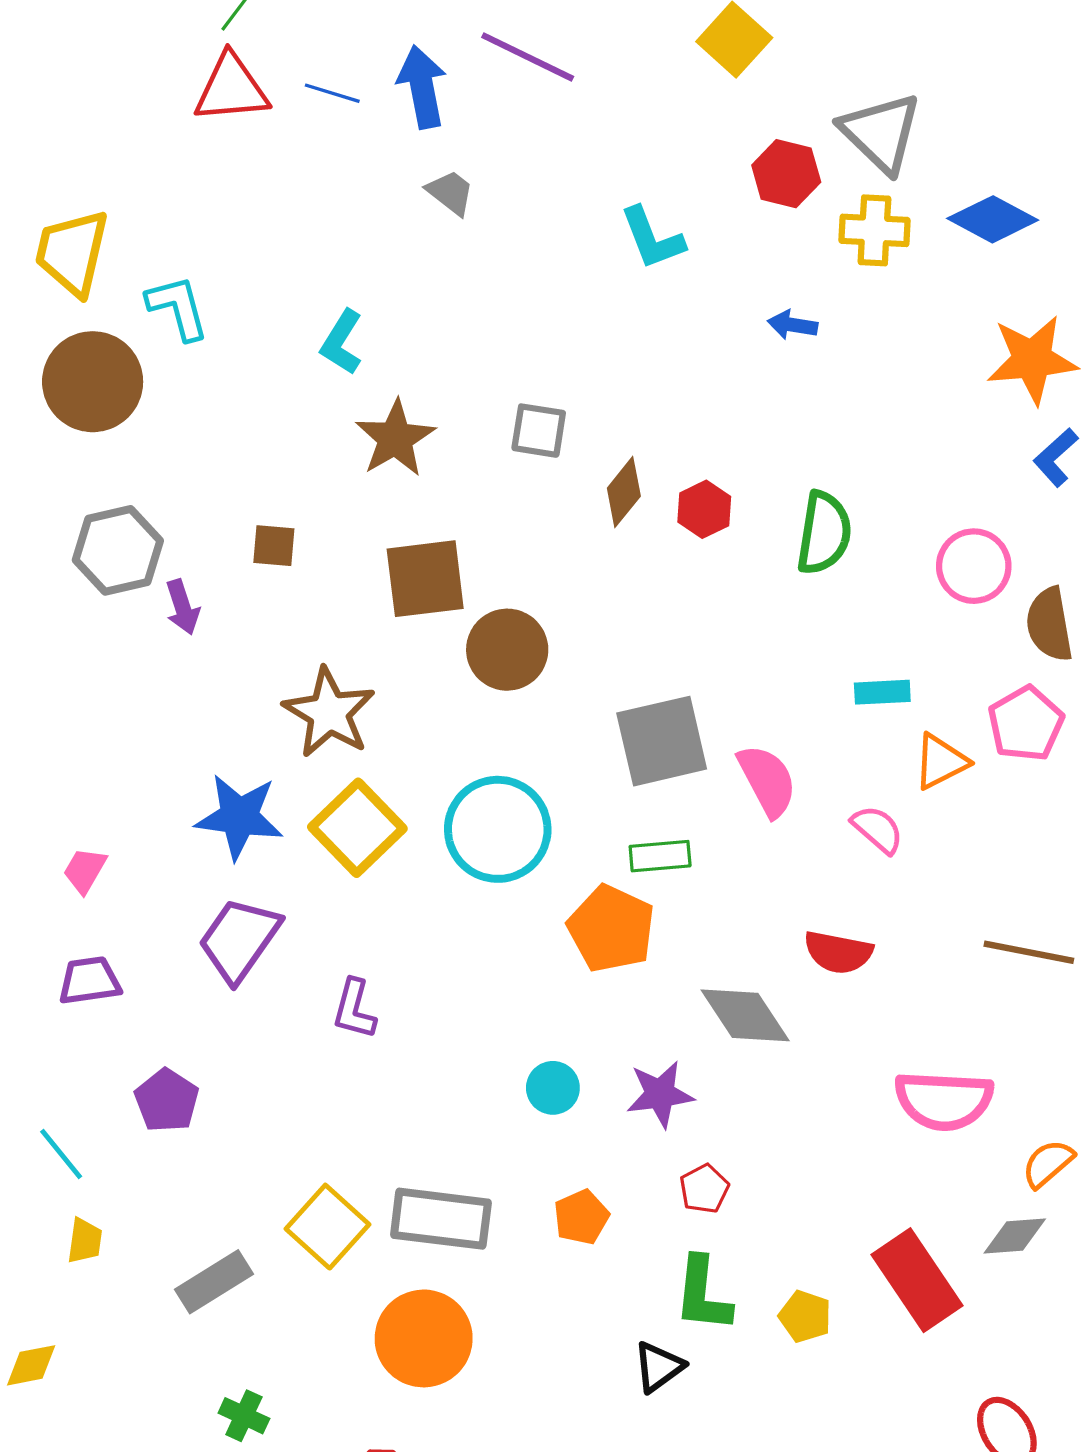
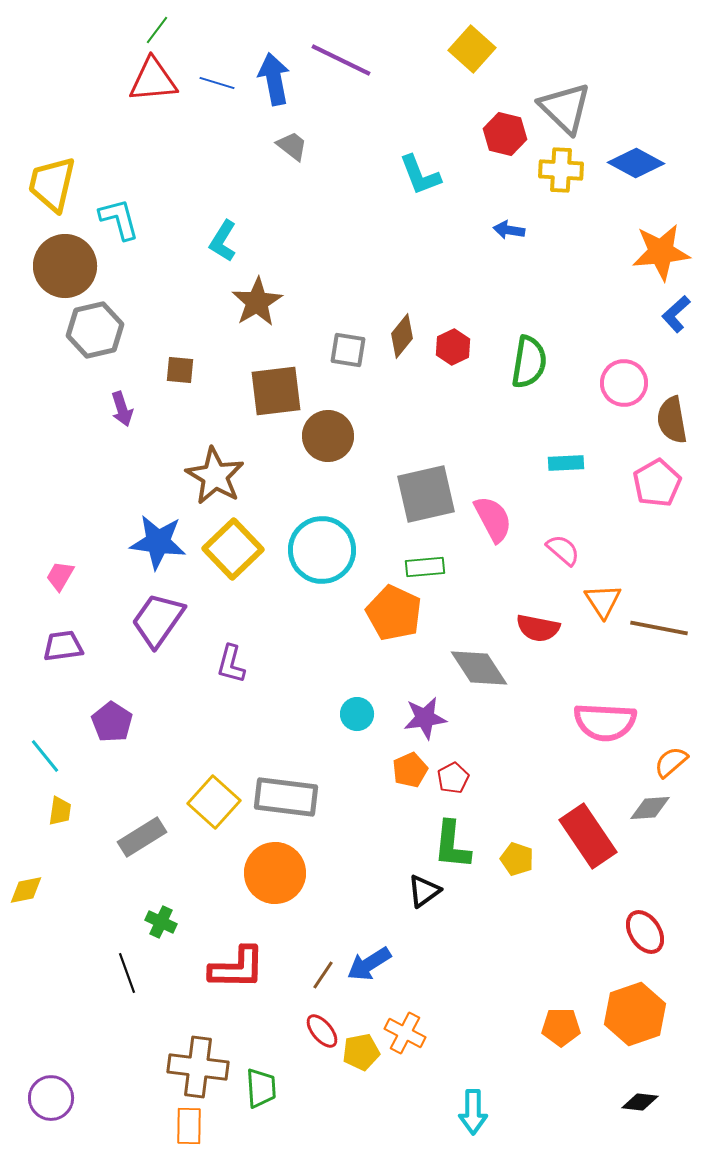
gray square: (539, 431) -> (348, 350), moved
gray hexagon: (118, 550) -> (95, 330), moved
orange triangle: (941, 762) -> (603, 601), moved, turned -36
orange pentagon: (581, 1217) -> (410, 770), moved

